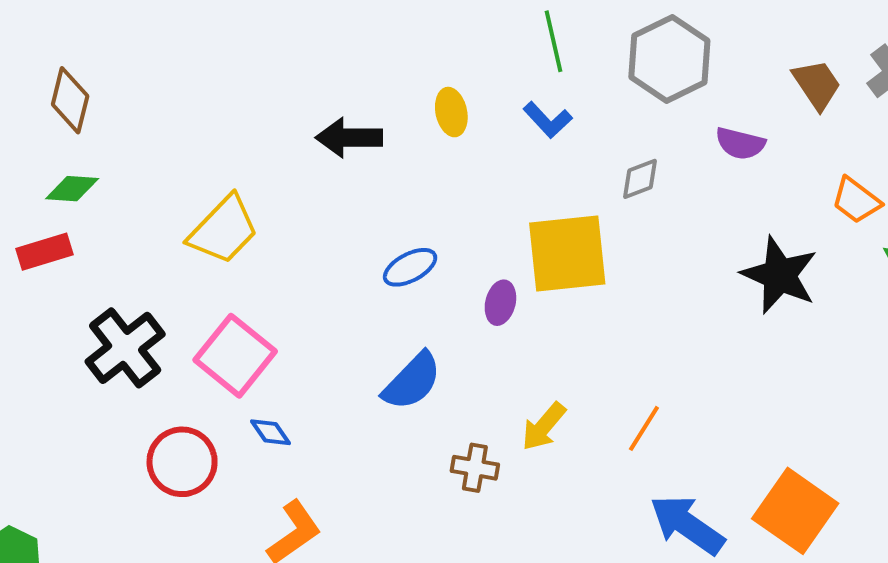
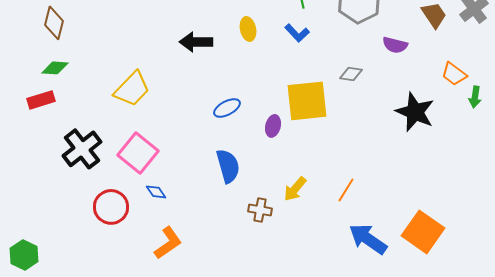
gray diamond: (640, 179) -> (351, 74), moved, turned 30
blue semicircle: (412, 381) -> (228, 166), turned -60

